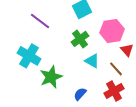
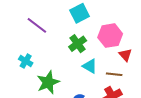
cyan cross: (29, 56) -> (26, 61), size x0.6
brown line: (116, 69) -> (114, 74), turned -42

